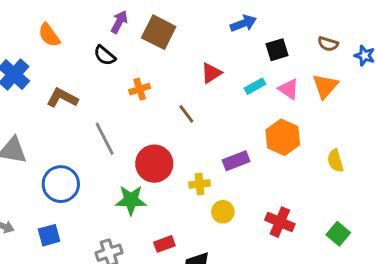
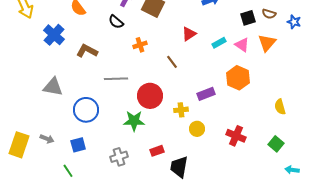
black square: (277, 50) -> (248, 18), moved
gray line: (105, 139) -> (116, 79), turned -65
yellow semicircle: (335, 161) -> (280, 107), moved

